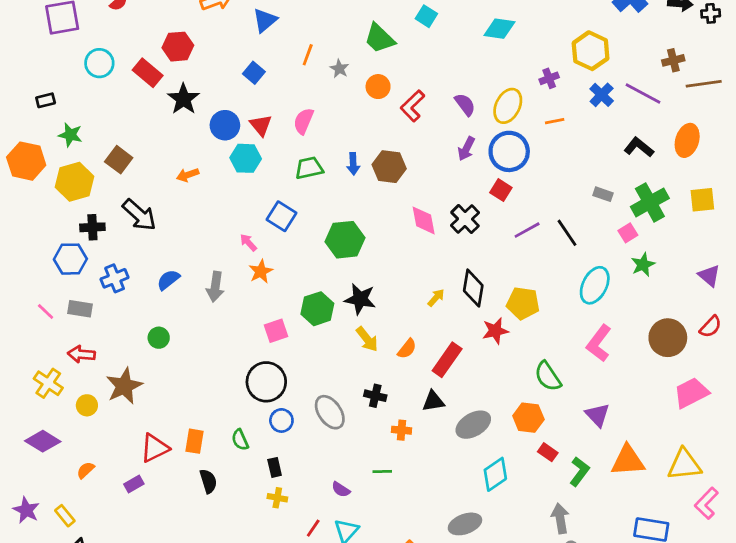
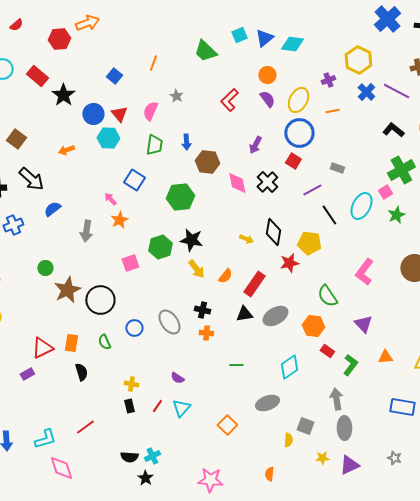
cyan square: (426, 16) -> (239, 35), turned 35
blue triangle: (265, 20) -> (264, 38), moved
red hexagon: (178, 47) -> (59, 39), moved
gray star: (339, 69) -> (176, 96), moved
orange circle: (378, 87) -> (267, 75), moved
purple arrow: (466, 149) -> (255, 145), moved
brown hexagon: (389, 167) -> (207, 162), moved
green trapezoid: (309, 168) -> (154, 145), turned 110
gray rectangle: (603, 194) -> (337, 168), moved
black line: (567, 233) -> (329, 215), moved
blue semicircle: (168, 280) -> (52, 209), moved
cyan ellipse: (595, 285) -> (361, 206), moved
yellow arrow: (436, 298) -> (246, 239), turned 72
black circle: (266, 382) -> (100, 300), moved
brown star: (124, 386) -> (67, 290), moved
gray ellipse: (473, 425) -> (275, 316), moved
orange cross: (402, 430) -> (206, 333), moved
orange triangle: (628, 460) -> (385, 357), size x0.6
black rectangle: (275, 467) -> (129, 406), moved
green line: (382, 472) -> (236, 365), moved

